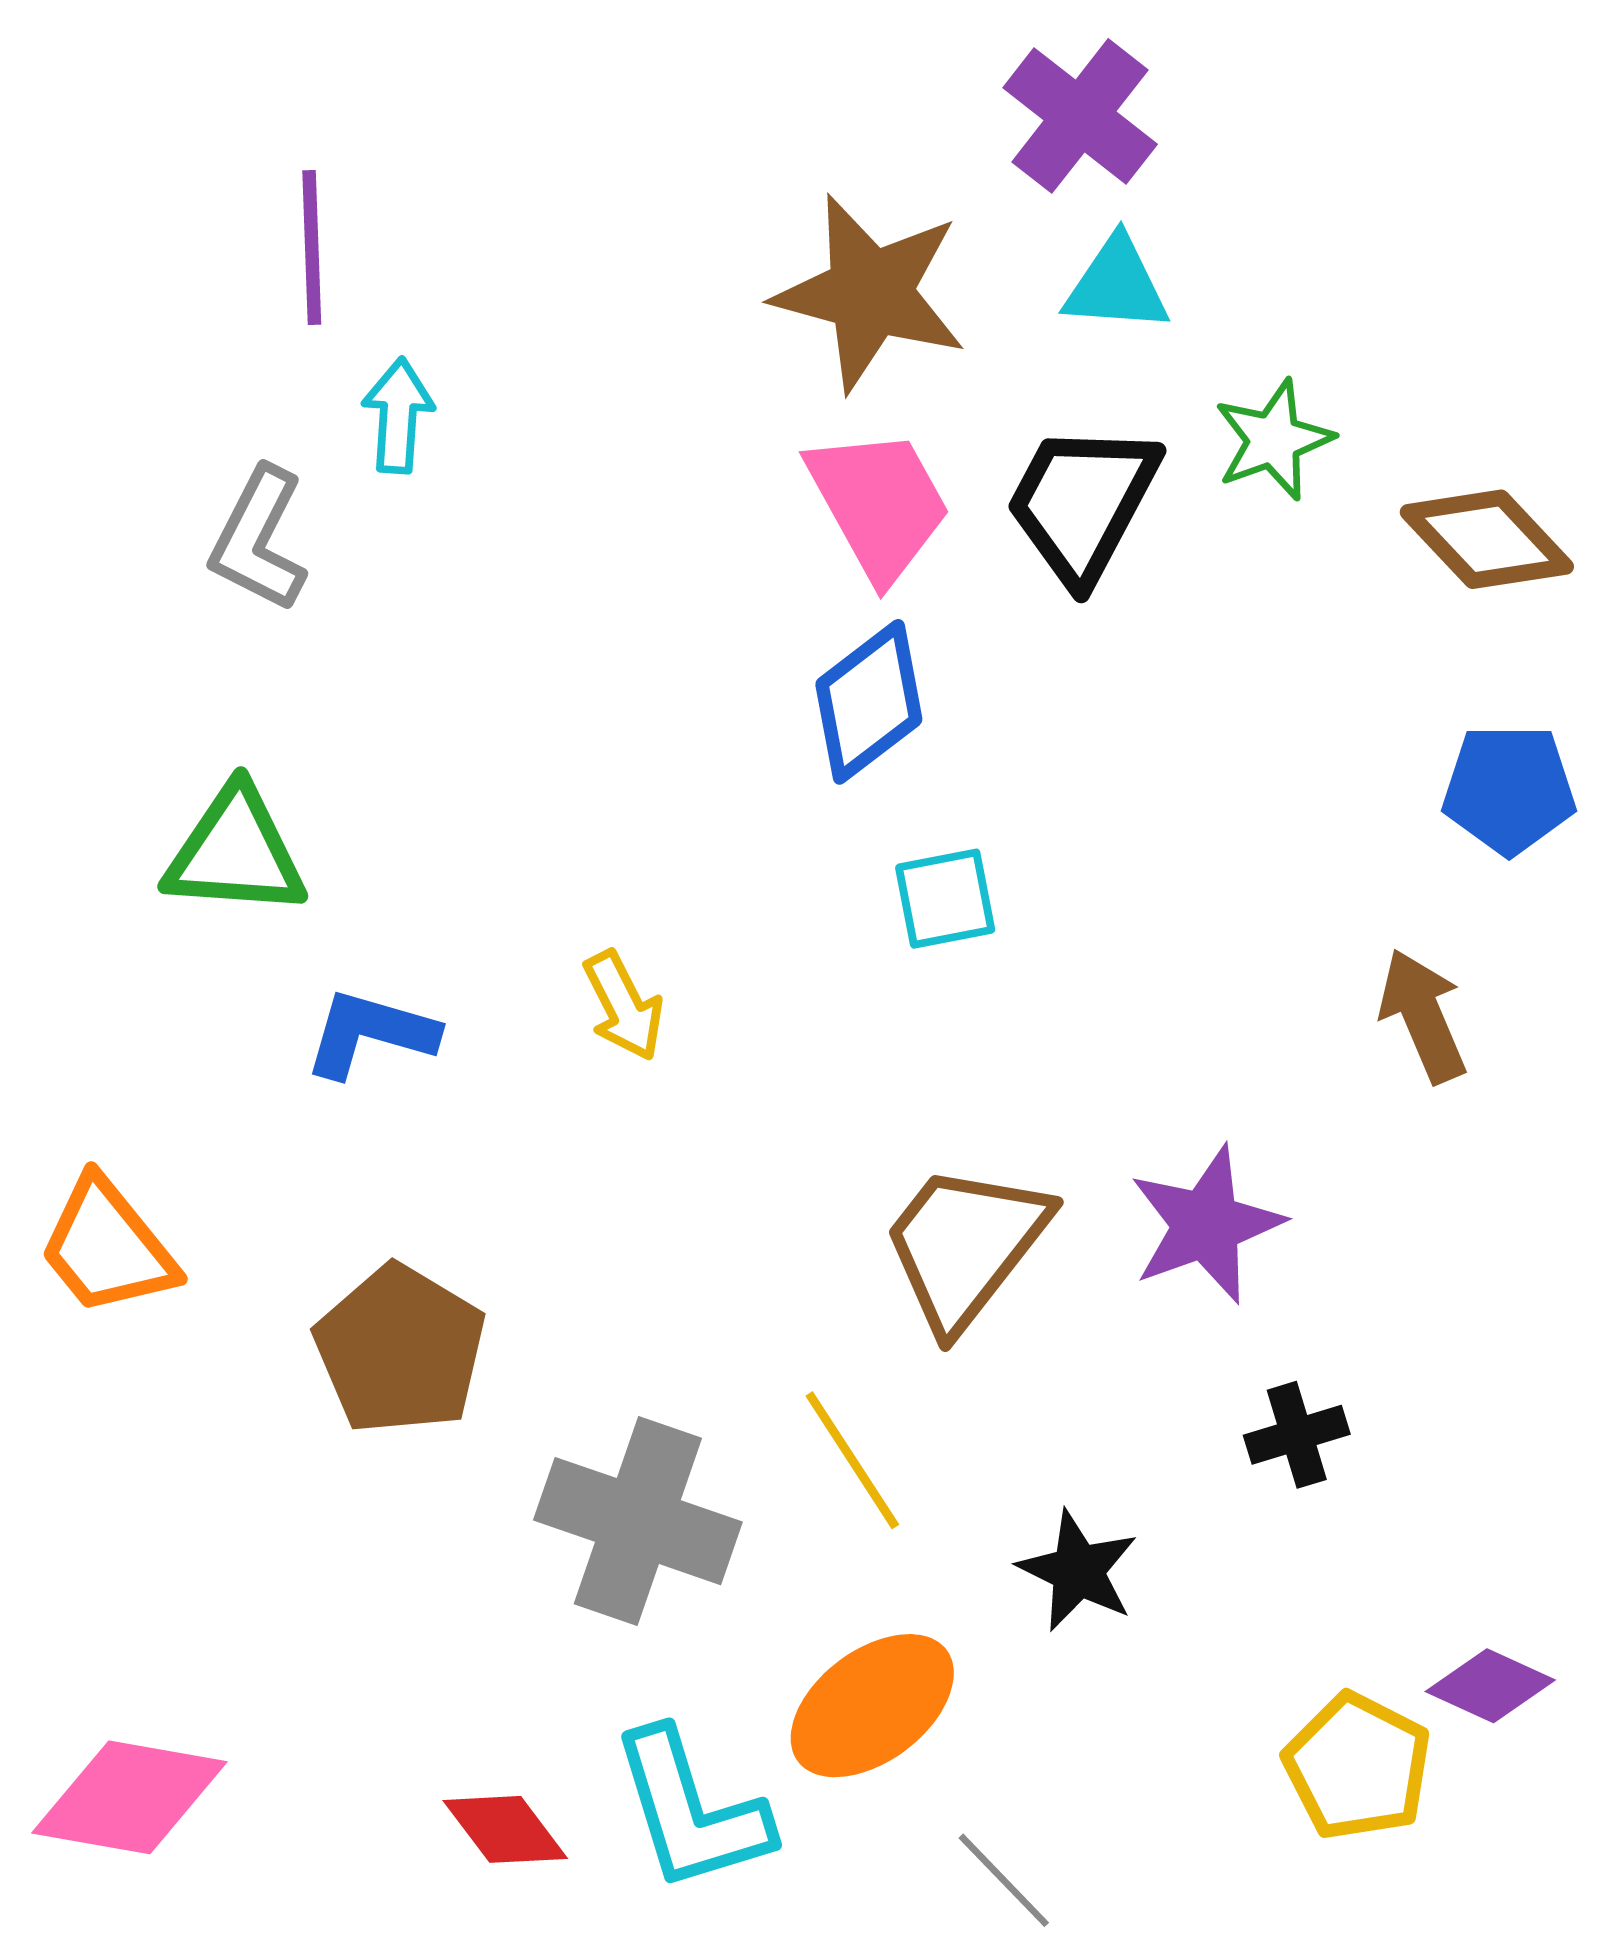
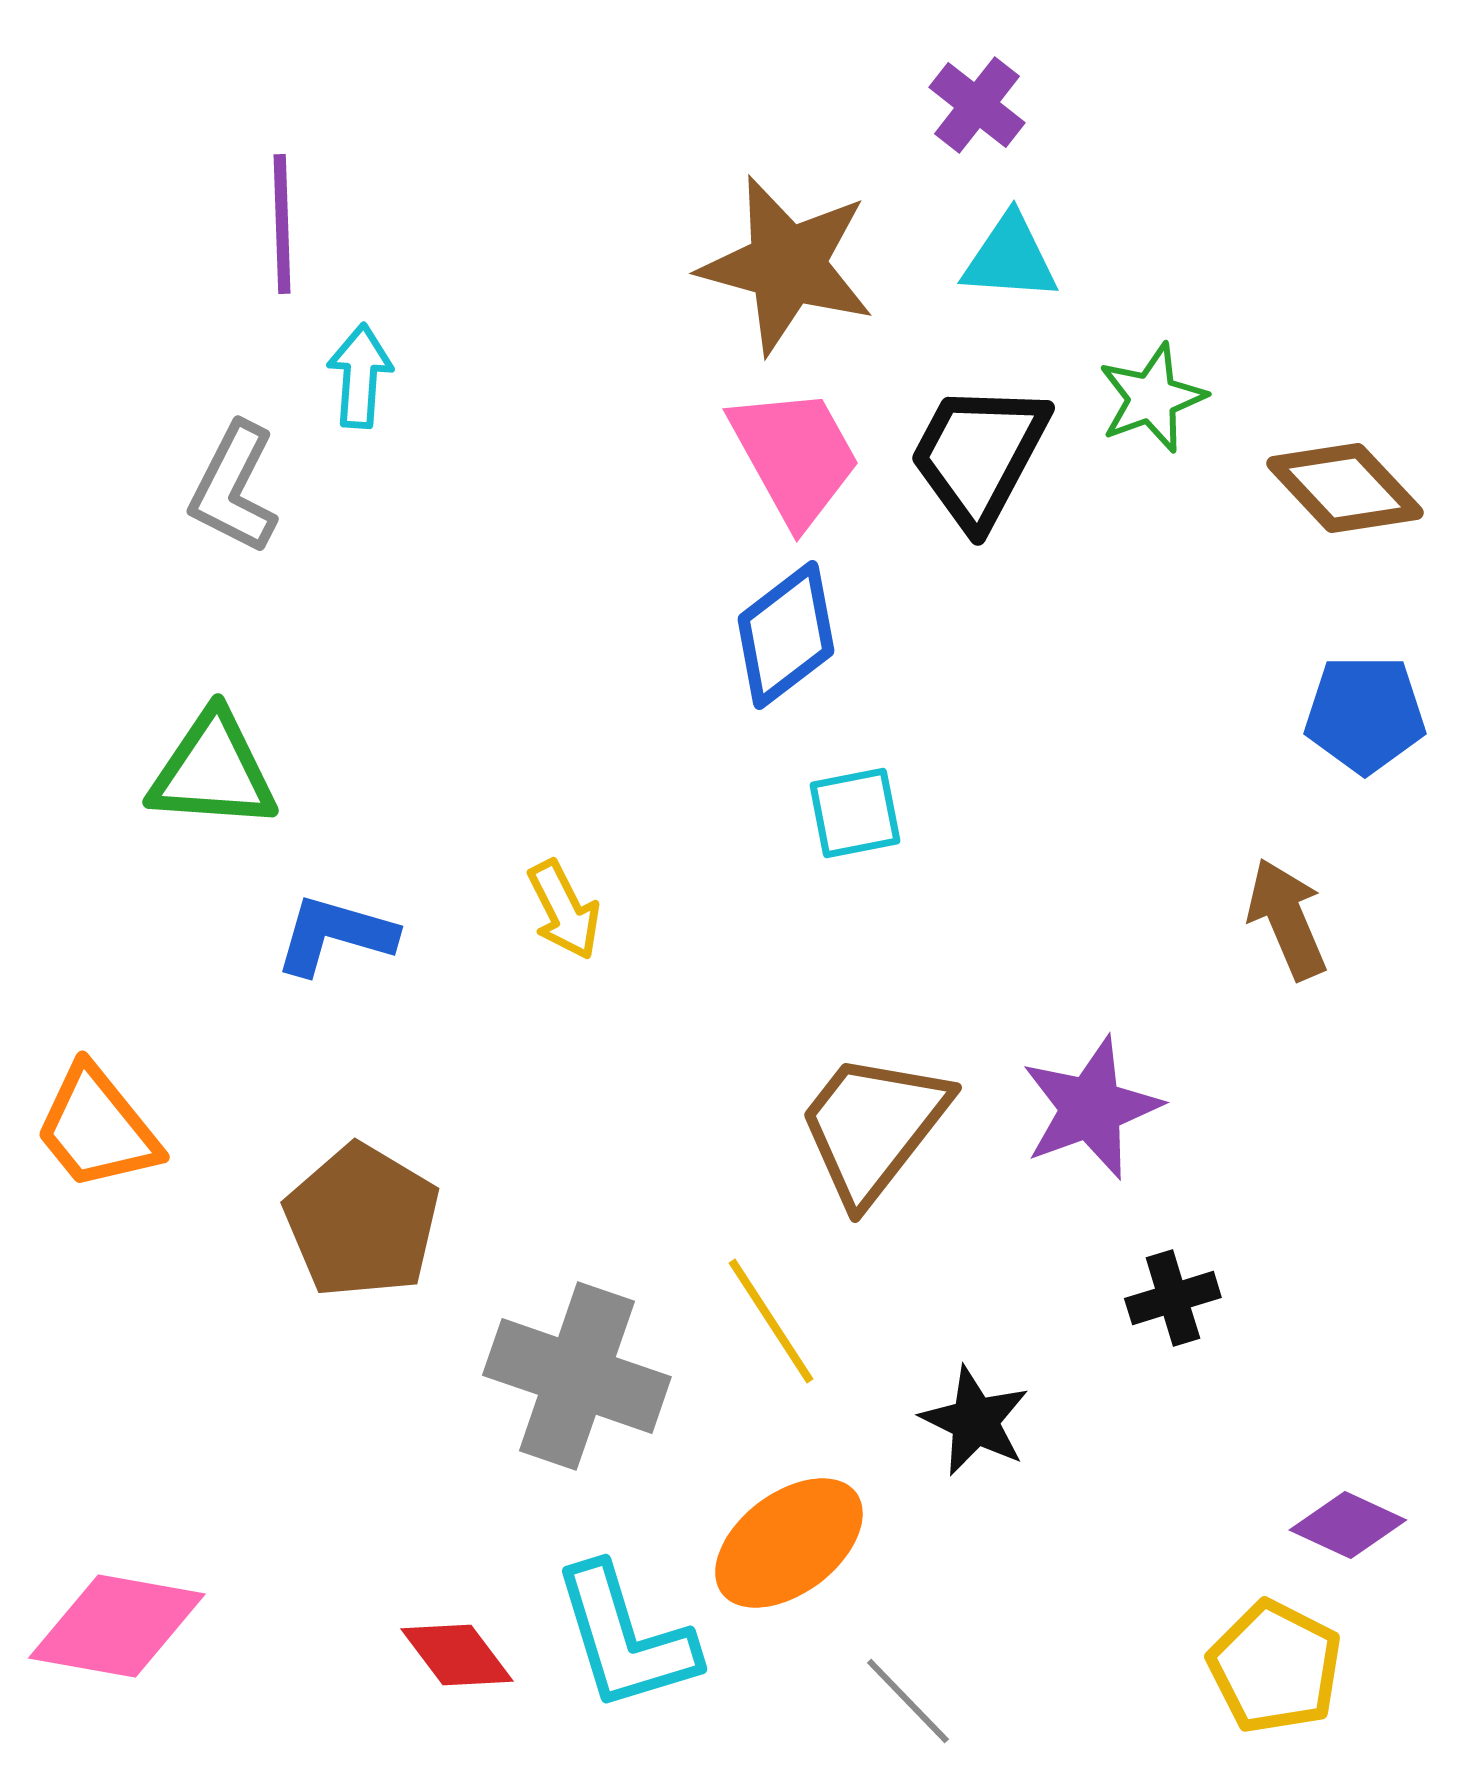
purple cross: (1080, 116) -> (977, 105), size x0.7
yellow pentagon: (1358, 1766) -> (1275, 1667), moved

